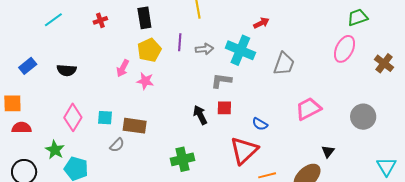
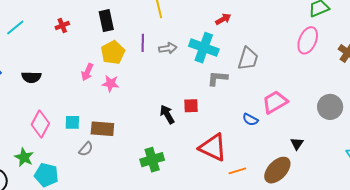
gray L-shape: (221, 81) -> (217, 78), moved
blue semicircle: (260, 124) -> (250, 120), moved
red triangle: (244, 150) -> (213, 147), turned -48

